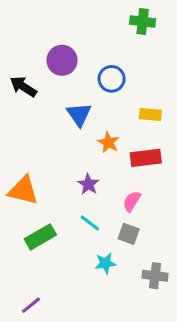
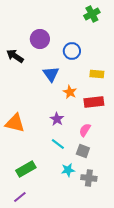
green cross: (143, 22) -> (92, 14), turned -35
green rectangle: (40, 237) -> (26, 169), moved
gray cross: (155, 276) -> (89, 178), moved

